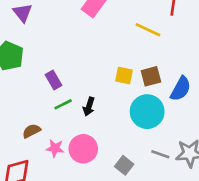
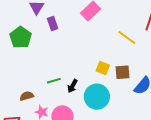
purple rectangle: (53, 80) -> (53, 24), moved
cyan circle: (147, 112) -> (97, 97), moved

